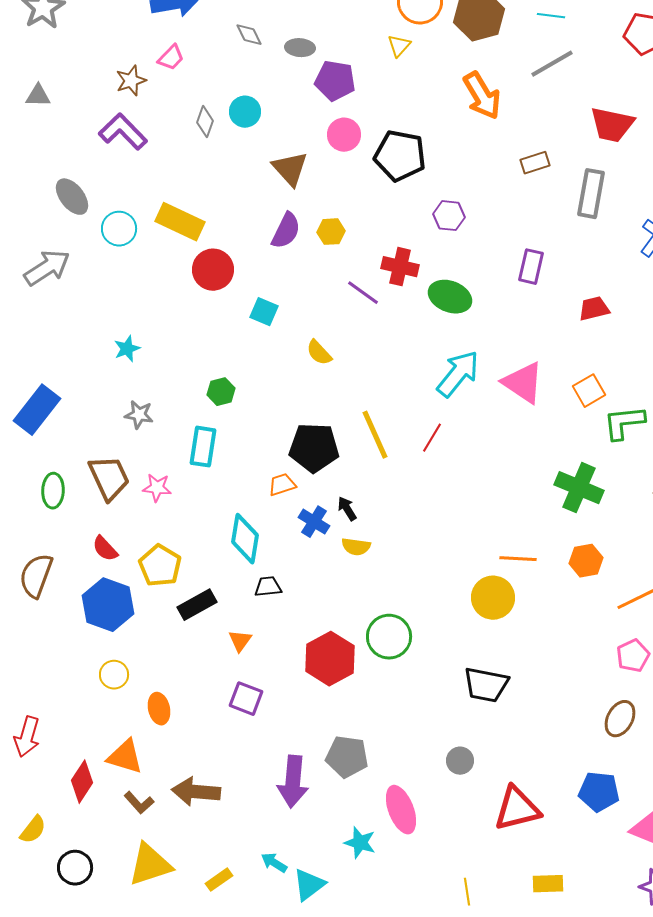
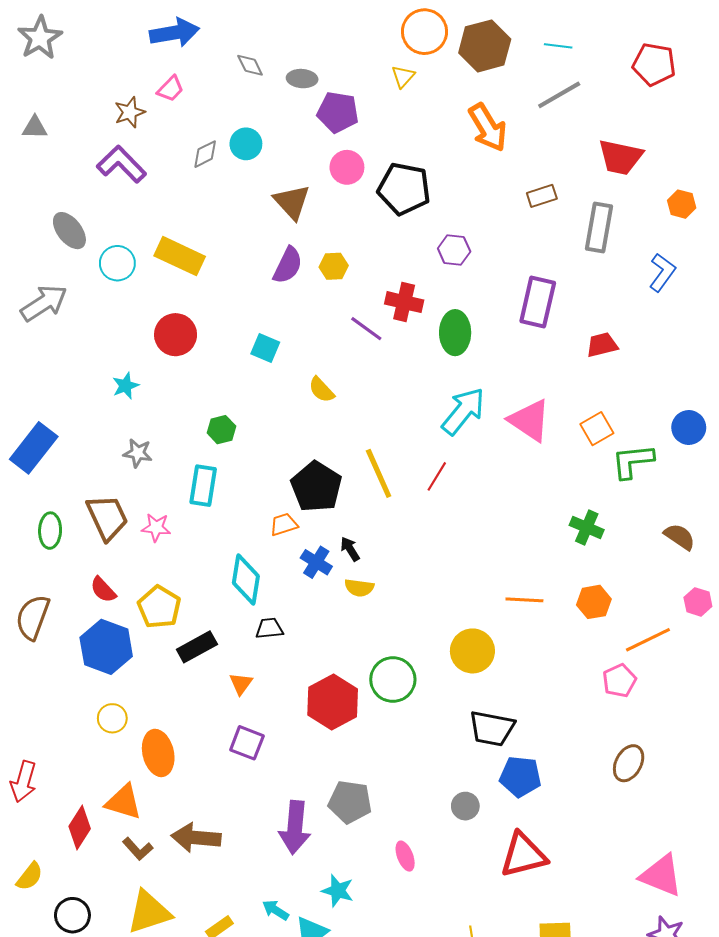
gray diamond: (205, 122) -> (205, 154), turned 44
purple rectangle: (531, 267) -> (538, 302), size x1.4
red circle: (213, 270) -> (176, 335), moved
green ellipse: (450, 297) -> (455, 333), turned 69
black pentagon: (314, 448) -> (316, 487), turned 30
green cross: (579, 488) -> (587, 527), size x0.7
yellow circle: (493, 598) -> (472, 651), moved
pink pentagon: (633, 656) -> (619, 681), moved
orange ellipse: (159, 709) -> (158, 753), size x1.4
blue pentagon: (599, 792) -> (520, 776), moved
pink ellipse: (401, 810) -> (405, 856), size x0.6
cyan star: (360, 843) -> (338, 891), moved

